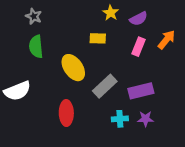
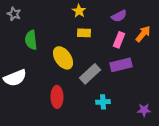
yellow star: (111, 13) -> (79, 11), moved
gray star: (34, 16) -> (14, 14), moved
purple rectangle: (141, 91) -> (121, 65), moved
purple star: (145, 119) -> (144, 110), moved

